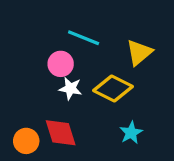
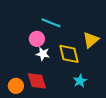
yellow triangle: (139, 52) -> (91, 40), moved
yellow diamond: (113, 88) -> (69, 54), turned 50

